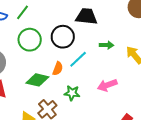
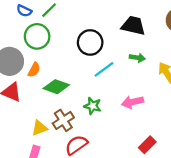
black trapezoid: (86, 16) -> (133, 26), moved
green circle: (30, 40) -> (37, 36), moved
orange semicircle: (58, 69) -> (34, 70), moved

